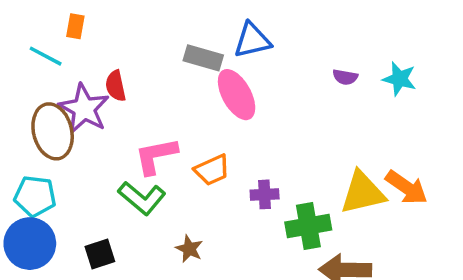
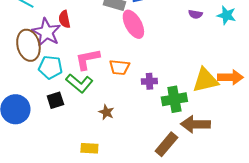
orange trapezoid: (212, 170) -> (119, 67), turned 30
orange arrow: (406, 187) -> (230, 77), turned -35
cyan pentagon: (35, 196) -> (50, 67), moved
black square: (100, 254) -> (55, 100), moved

